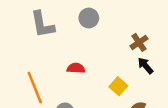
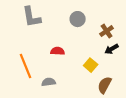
gray circle: (89, 18) -> (78, 19), moved
black arrow: (145, 66) -> (112, 49), turned -80

